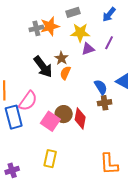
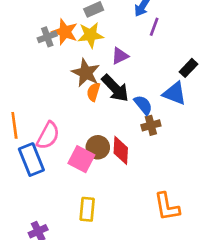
orange star: (50, 26) -> (65, 32), turned -30
yellow star: (80, 33) -> (90, 35), moved
purple line: (109, 43) -> (154, 27), moved
brown star: (61, 58) -> (86, 73), size x1.5
black arrow: (43, 67) -> (115, 88), moved

